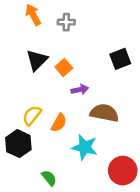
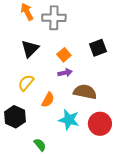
gray cross: (66, 22) -> (54, 18), size x1.6
orange square: (64, 67) -> (64, 55), moved
yellow semicircle: (32, 115) -> (26, 83), moved
red circle: (123, 171) -> (100, 124), moved

